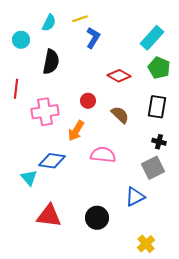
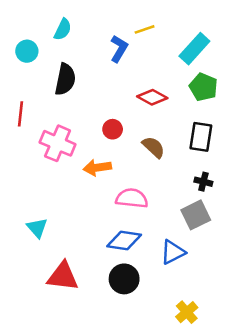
yellow line: (80, 19) -> (145, 29), moved
pink cross: (45, 112) -> (58, 143), turned 32
orange arrow: (76, 131) -> (97, 168), turned 50
blue diamond: (52, 161) -> (124, 241), moved

